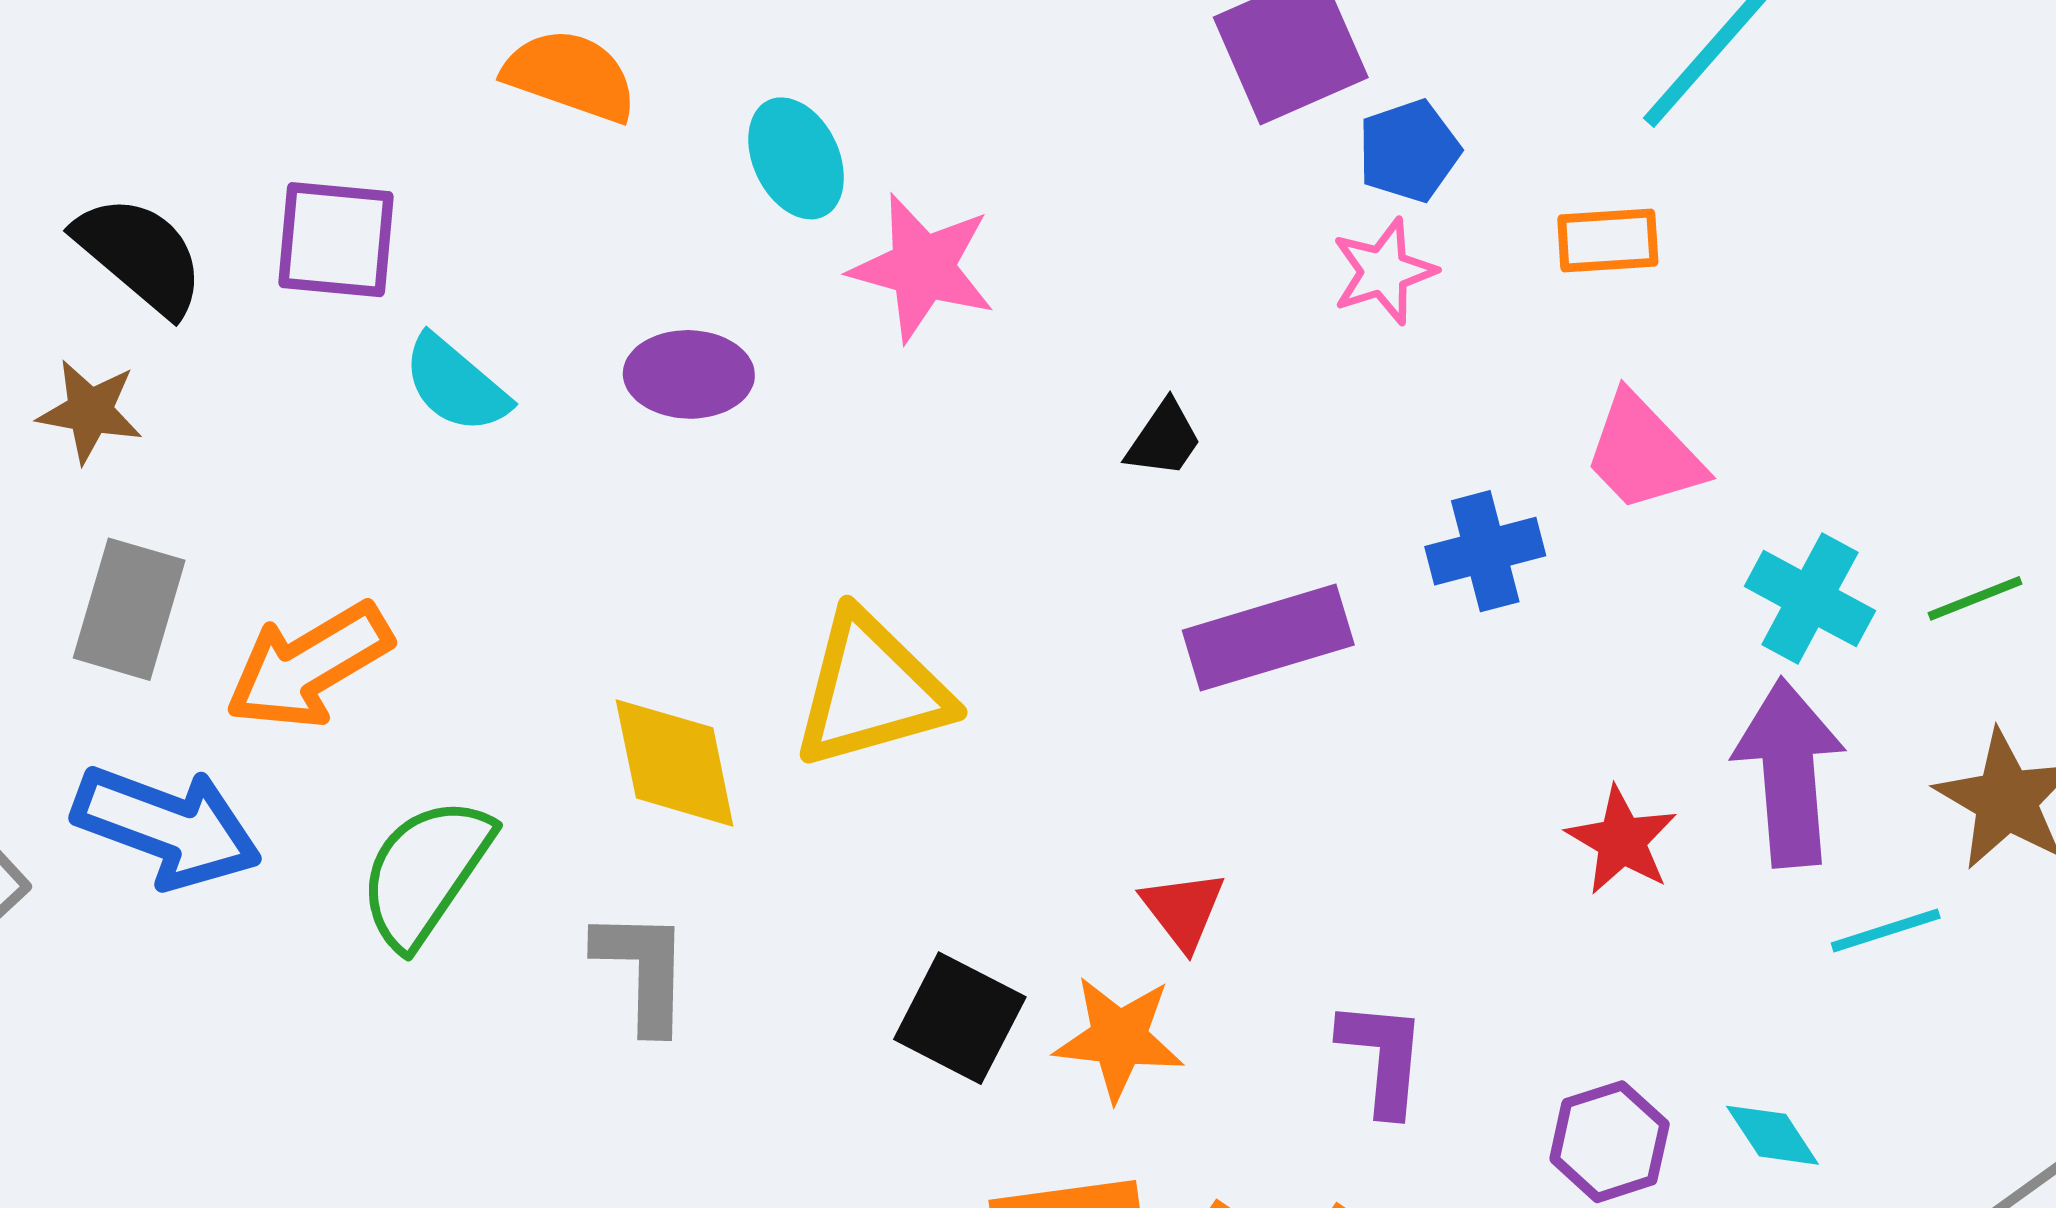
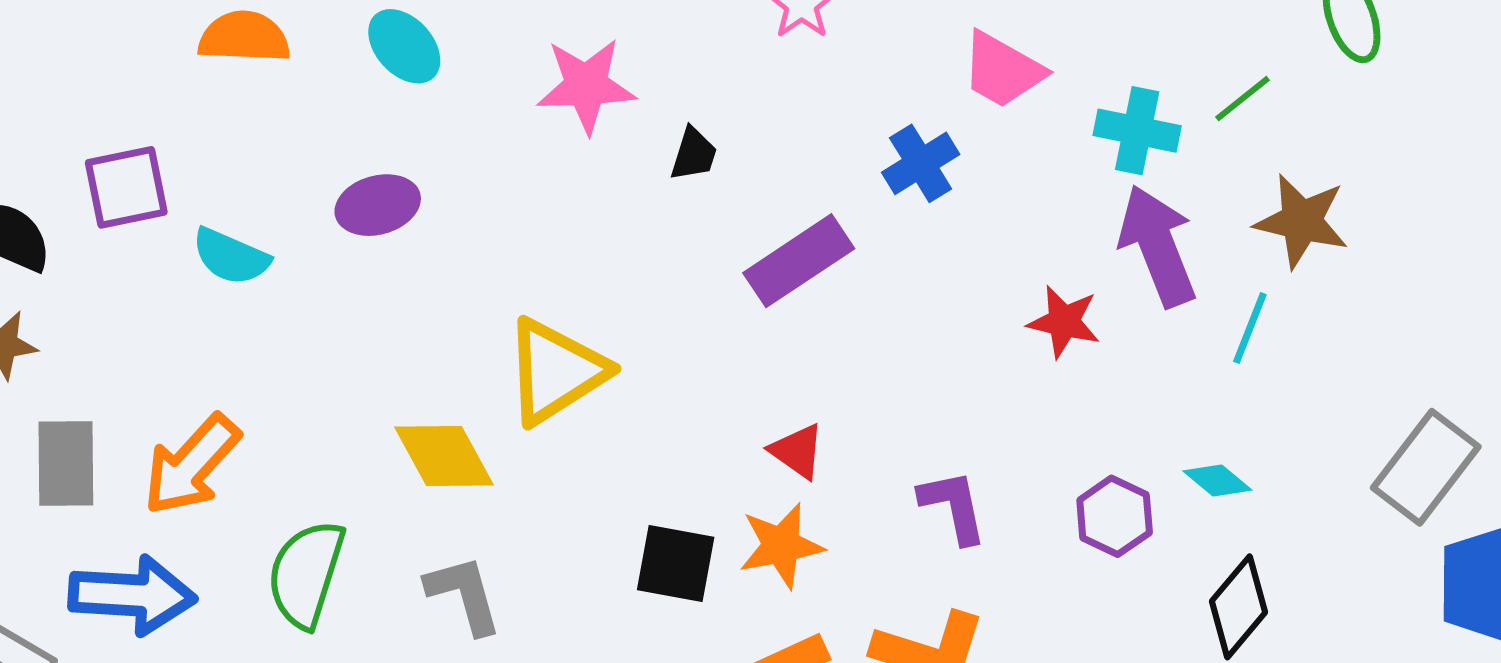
pink star: (922, 268) -> (586, 86), moved
cyan line: (1886, 931) -> (1250, 328), turned -34

